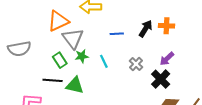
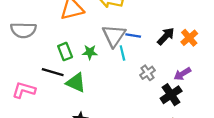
orange cross: (166, 26) -> (189, 38), turned 35
gray triangle: (73, 39) -> (114, 36), moved
cyan line: (104, 61) -> (122, 53), moved

